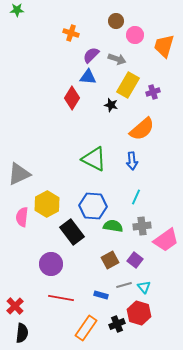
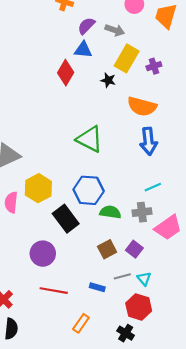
orange semicircle: (142, 129) -> (142, 106), turned 56
blue arrow: (132, 161) -> (148, 141), moved, size x1.4
cyan line: (136, 197) -> (153, 187), moved, turned 42
black cross: (117, 324) -> (126, 333), moved, turned -35
orange rectangle: (86, 328) -> (81, 323), size x0.7

